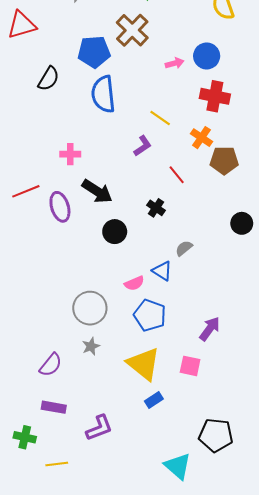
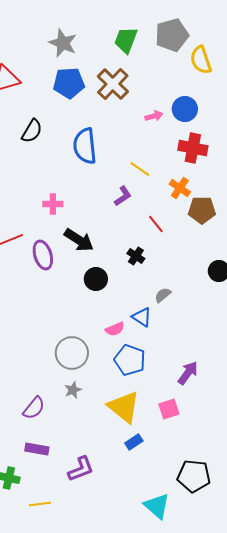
blue pentagon: (94, 52) -> (69, 83), moved
pink square: (190, 366) -> (169, 409), turned -30

